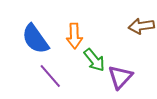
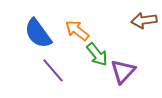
orange arrow: (74, 36) -> (77, 30), turned 130

